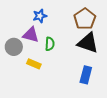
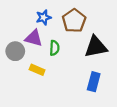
brown pentagon: (85, 19) -> (74, 21), moved
black triangle: (88, 43) -> (96, 47), turned -30

